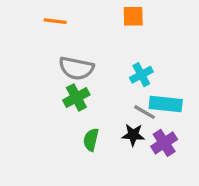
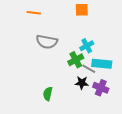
green cross: (76, 97) -> (76, 60), moved
green semicircle: (91, 140) -> (48, 94), moved
purple cross: (164, 143) -> (101, 88), turned -35

